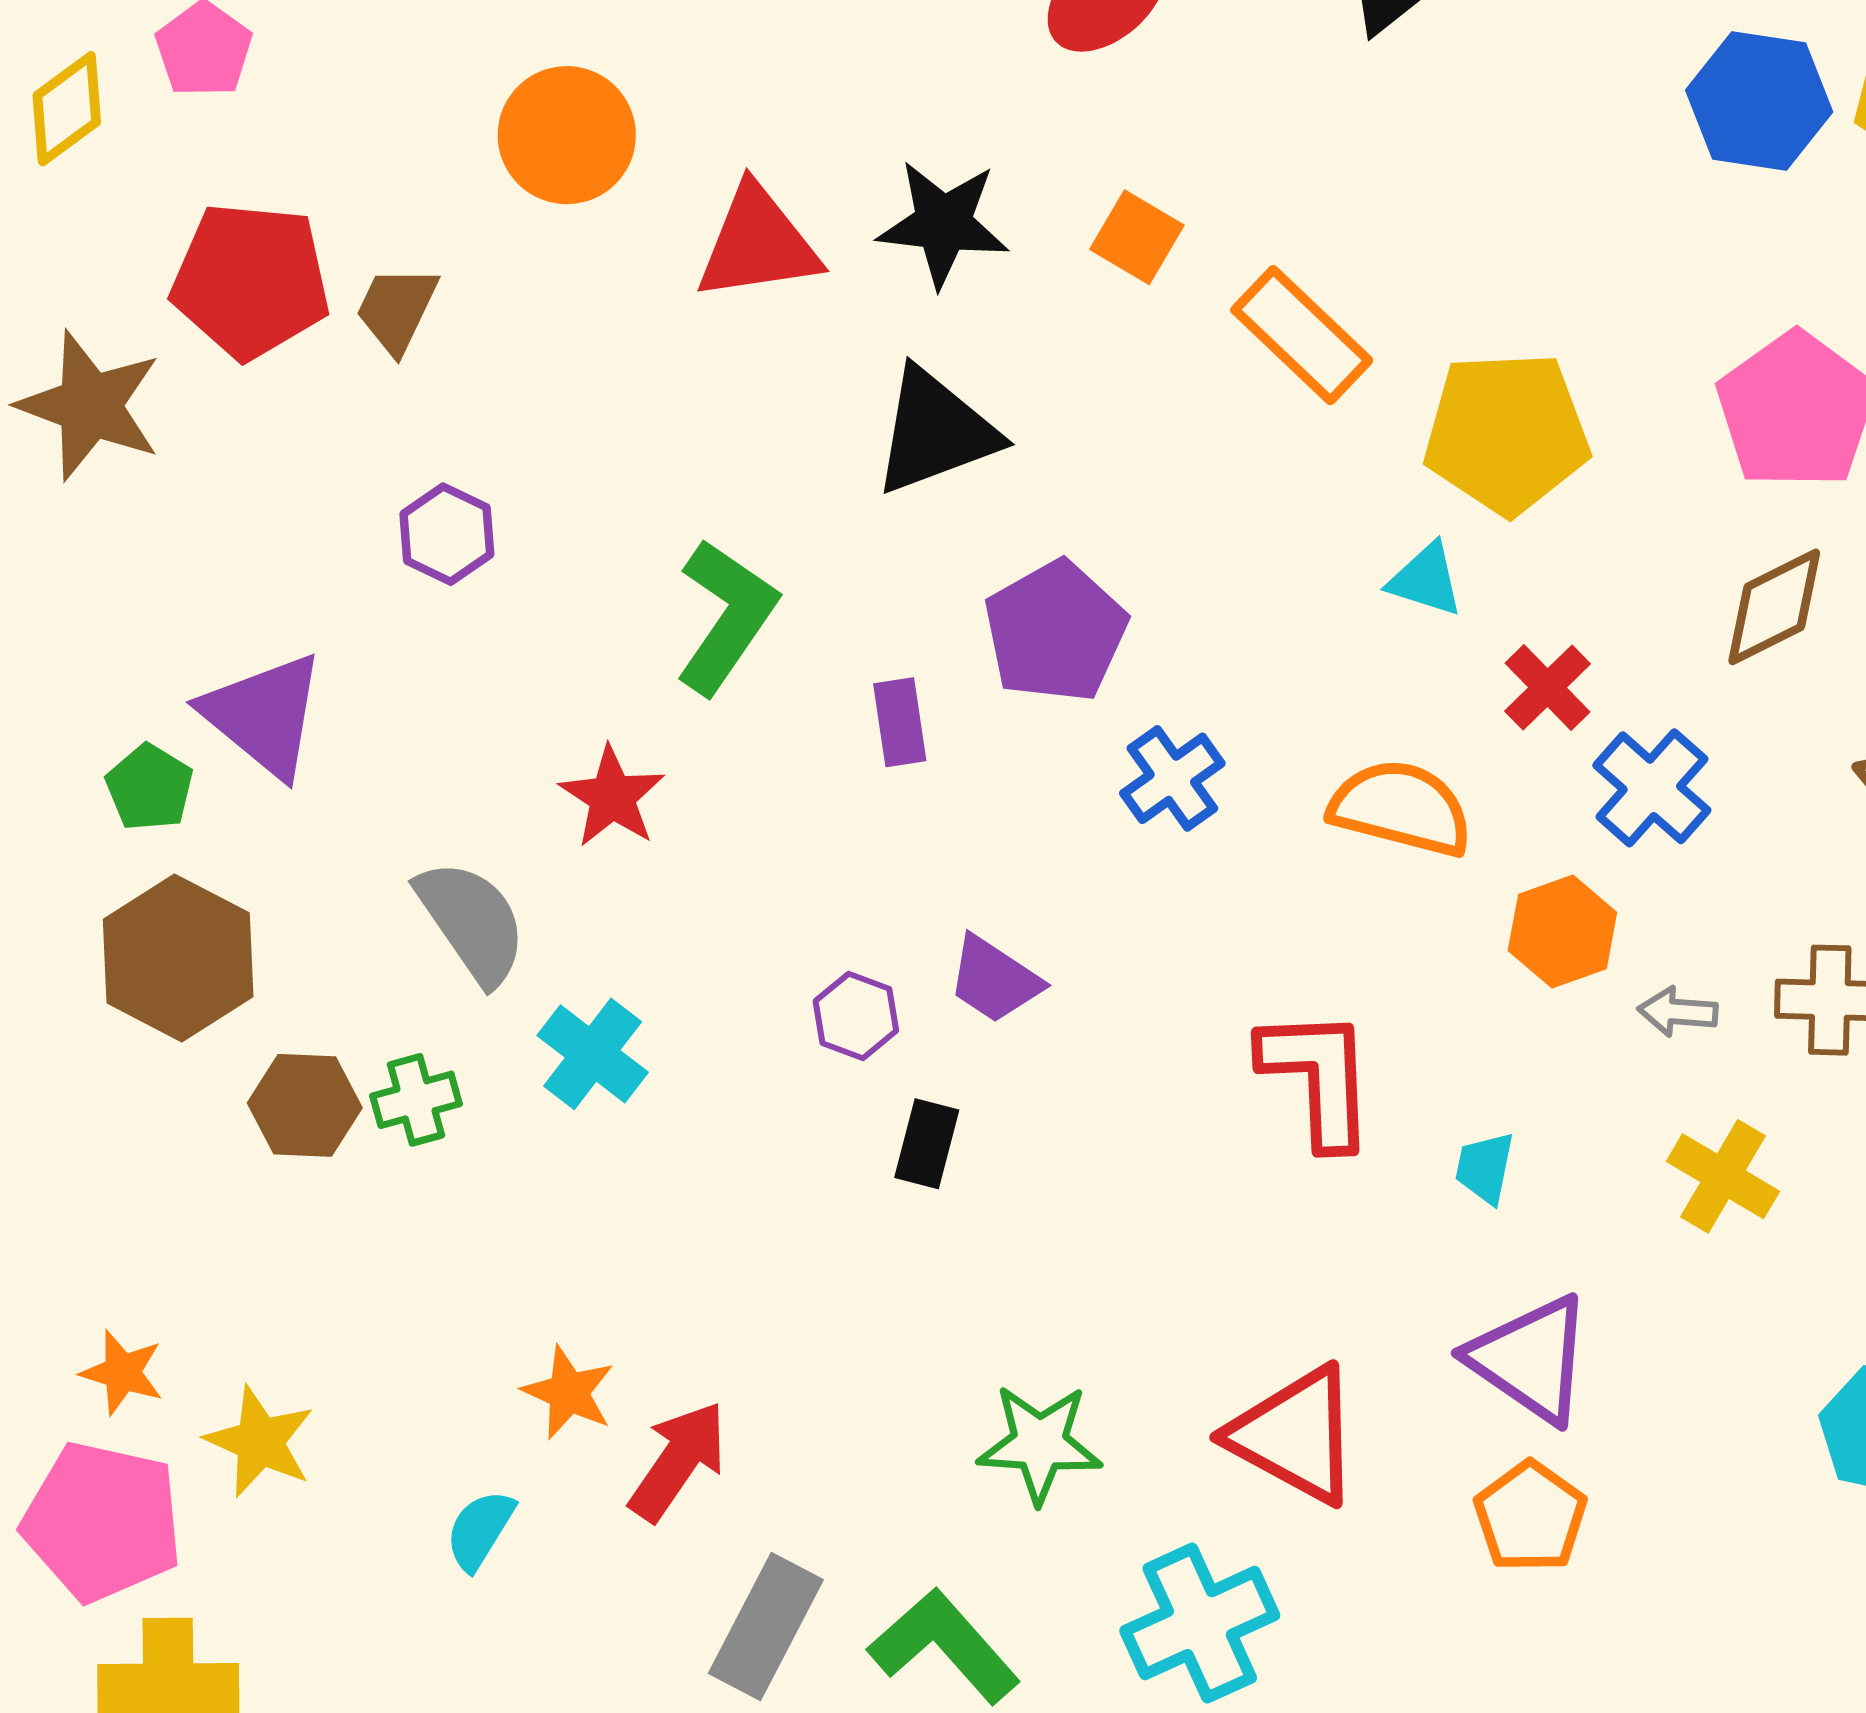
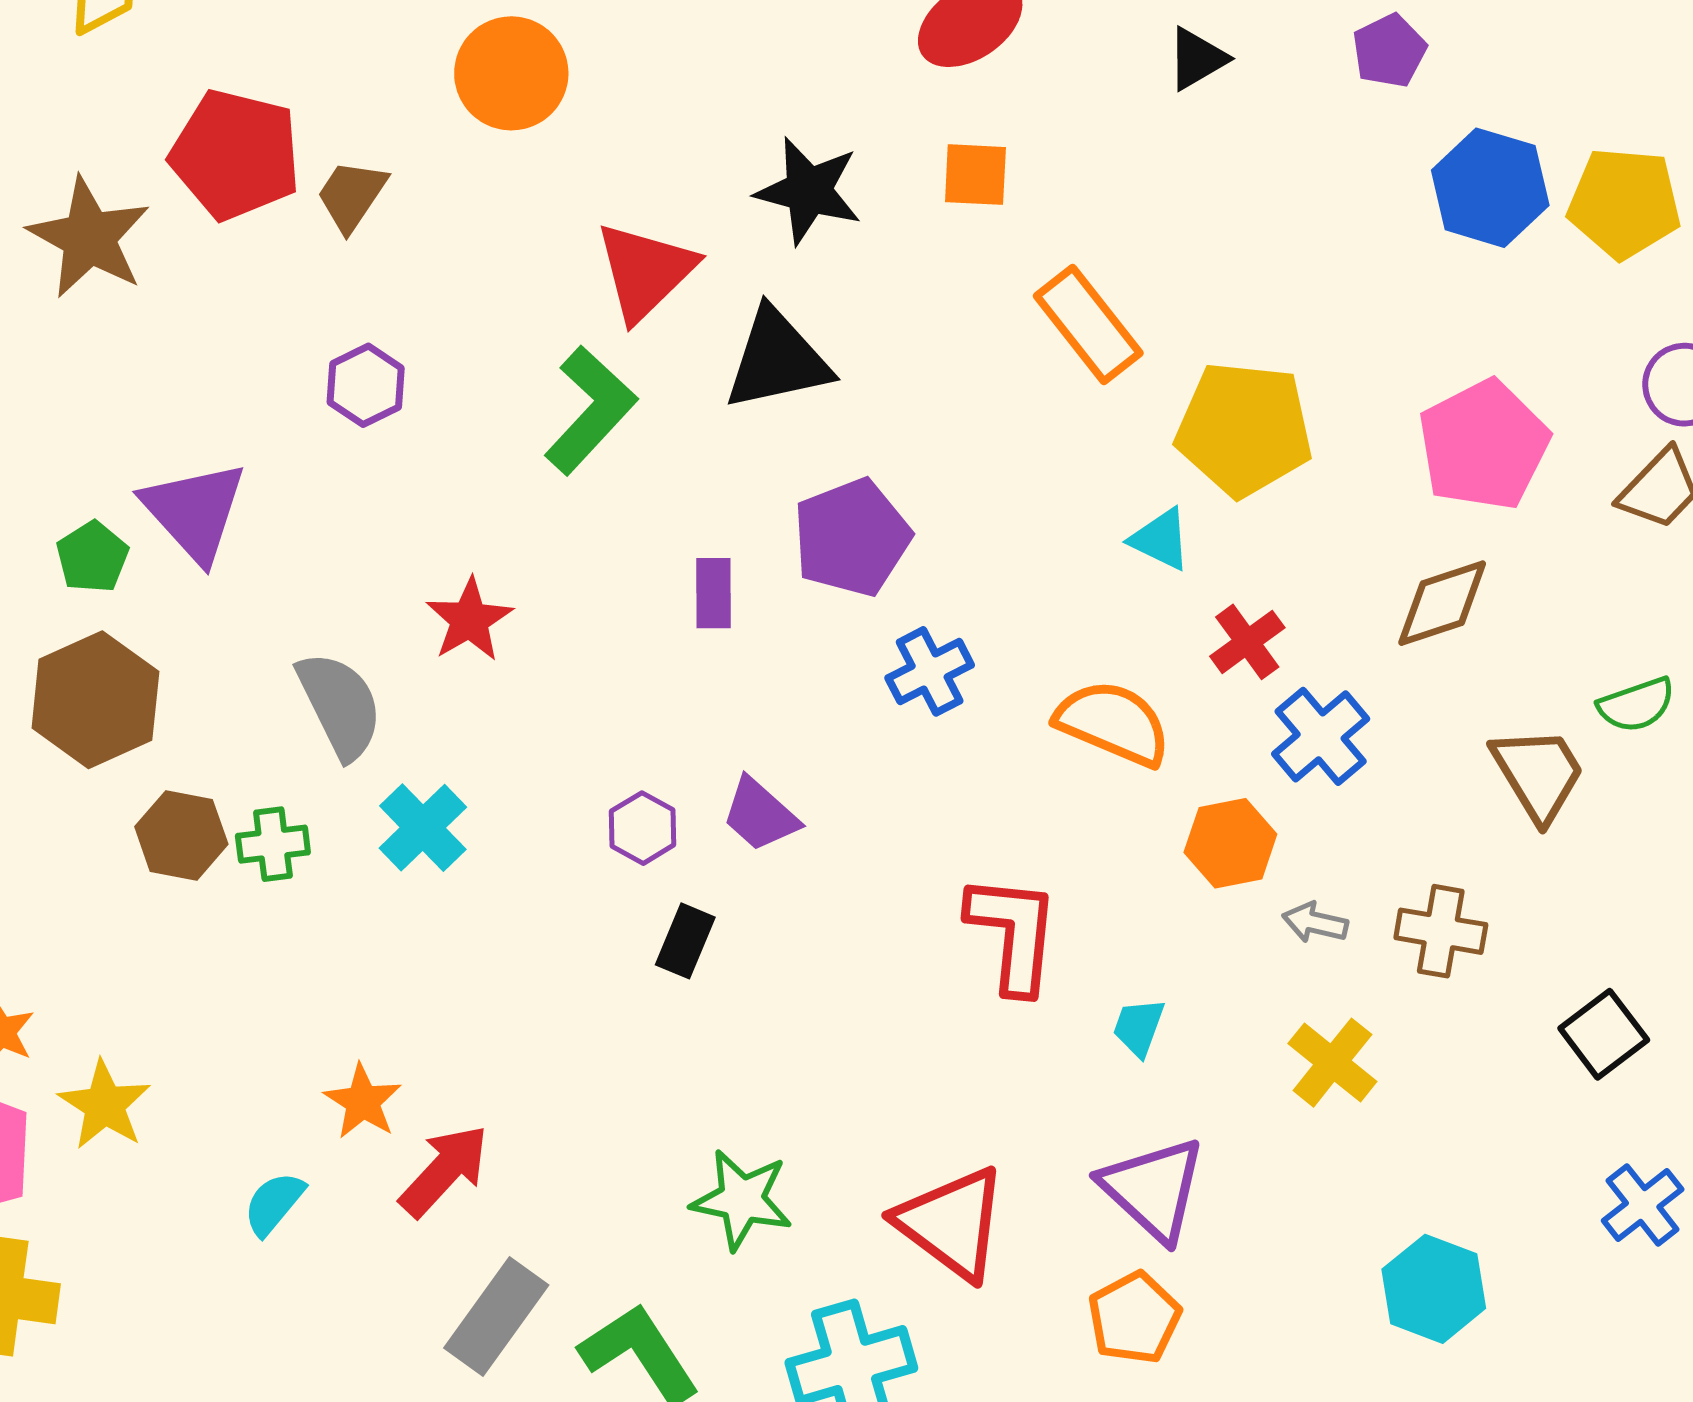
orange square: (1137, 237) -> (975, 175), moved, turned -36
red triangle: (758, 243) -> (645, 271), moved, turned -44
green L-shape: (726, 616) -> (590, 410), moved

